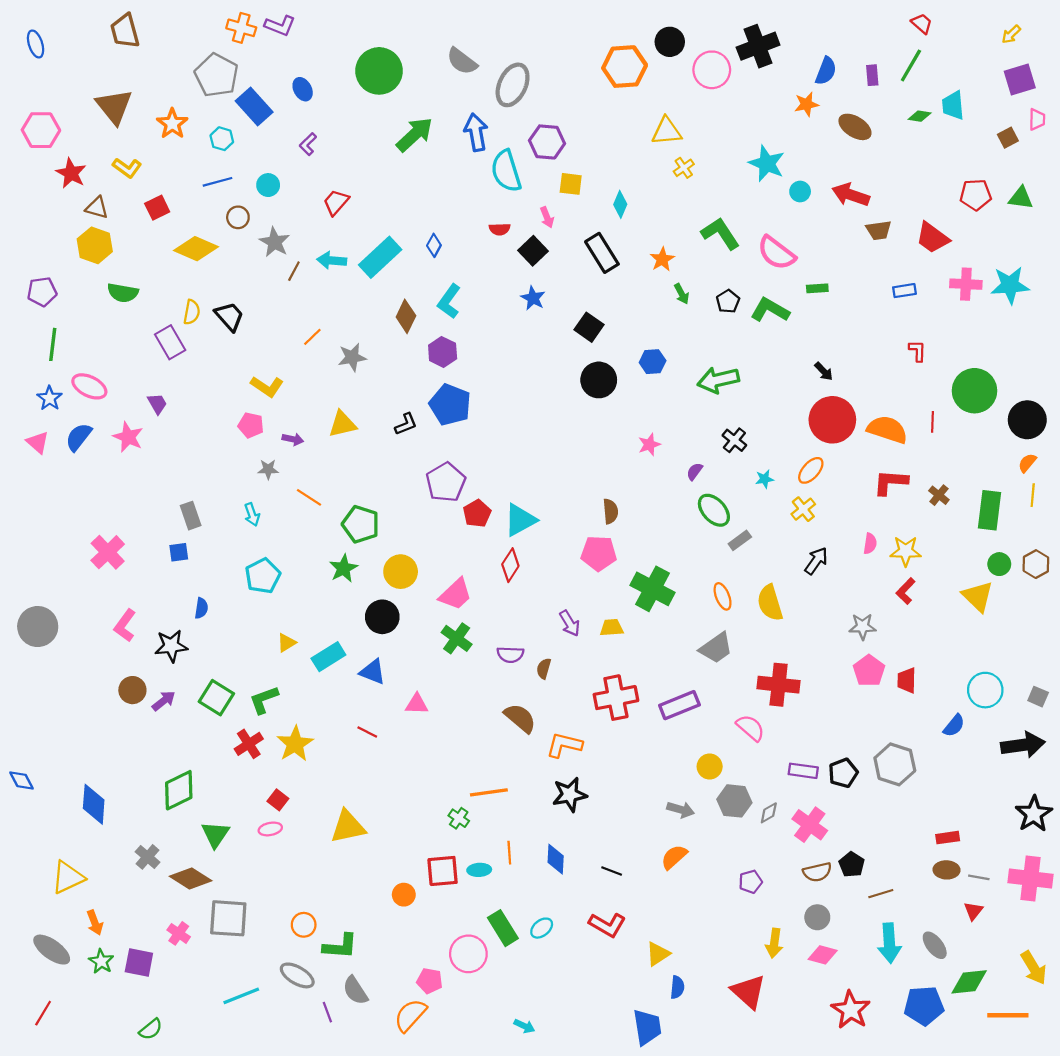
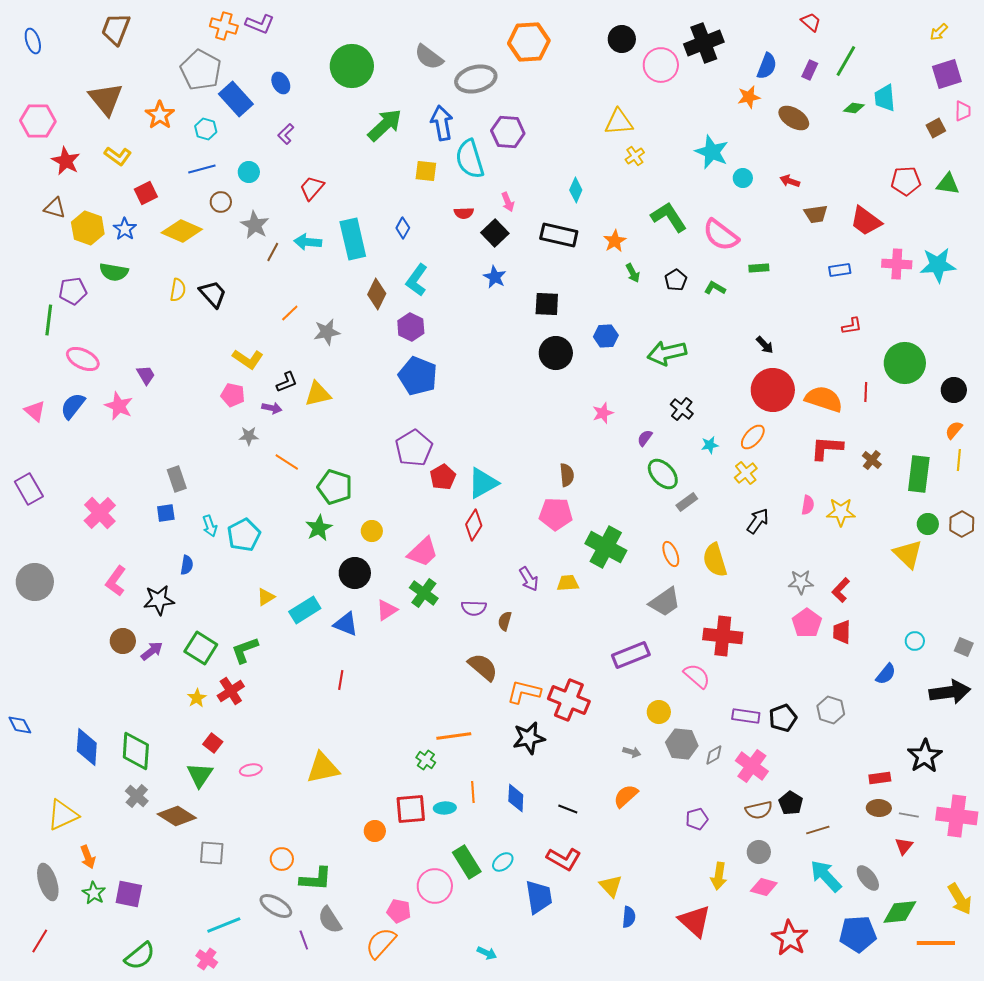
red trapezoid: (922, 24) -> (811, 22), moved
brown trapezoid: (125, 31) -> (116, 29), turned 36
orange hexagon: (625, 67) -> (529, 42), moved
purple rectangle: (872, 75) -> (810, 70), turned 30
gray ellipse: (513, 85) -> (476, 79), turned 51
yellow square: (571, 184) -> (426, 171), moved
red arrow: (851, 195) -> (790, 181), size x0.6
brown triangle: (97, 208) -> (55, 208), moved
black rectangle: (602, 253) -> (559, 235), turned -45
cyan rectangle: (380, 257) -> (353, 239), turned -60
purple pentagon: (42, 292) -> (73, 291), moved
green L-shape: (770, 310) -> (715, 288), size x0.6
black square: (589, 327) -> (547, 304), turned -32
purple rectangle: (170, 342) -> (29, 489), moved
red L-shape: (917, 351) -> (852, 326), turned 80
blue star: (50, 398) -> (125, 229), moved
black circle: (1027, 420) -> (954, 390), size x0.7
black L-shape: (406, 424) -> (287, 382), moved
cyan arrow: (252, 515) -> (210, 526), moved
yellow circle: (401, 572) -> (372, 531), size x0.7
red L-shape: (906, 591) -> (841, 590), moved
cyan circle: (985, 690) -> (915, 641), size x0.6
red cross: (616, 698) -> (569, 700), moved, turned 33
pink triangle: (417, 704) -> (387, 610), moved, turned -35
red line: (367, 732) -> (341, 680), turned 72
yellow star: (295, 744) -> (197, 698), moved, size x0.6
gray hexagon: (895, 764) -> (831, 710), size x0.7
green diamond: (179, 790) -> (136, 751), moved, turned -60
red square: (278, 800) -> (213, 743), moved
gray arrow: (681, 810) -> (632, 752), size x0.7
black star: (1034, 814) -> (925, 756), moved
gray square: (228, 918) -> (212, 853), size x0.7
pink cross: (179, 933) -> (207, 959), moved
cyan arrow: (889, 943) -> (826, 876), turned 141
gray ellipse: (52, 950) -> (48, 882), turned 36
yellow triangle: (658, 954) -> (611, 886), turned -40
blue trapezoid: (647, 1027) -> (539, 897), moved
green semicircle: (151, 1029) -> (140, 956), size x1.4

